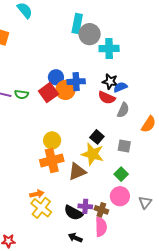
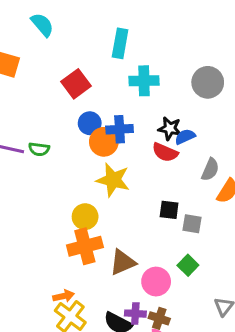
gray circle: (90, 34) -> (208, 82), moved
cyan cross: (109, 48) -> (144, 81), moved
red square: (48, 93) -> (76, 84), moved
gray semicircle: (123, 110) -> (210, 170), moved
black square: (97, 137) -> (169, 210), moved, turned -32
yellow star: (93, 154) -> (113, 180), moved
pink circle: (120, 196) -> (156, 282), moved

